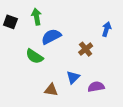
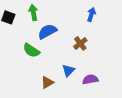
blue arrow: (107, 29) -> (91, 14), moved
brown triangle: (51, 90) -> (47, 82), turned -40

